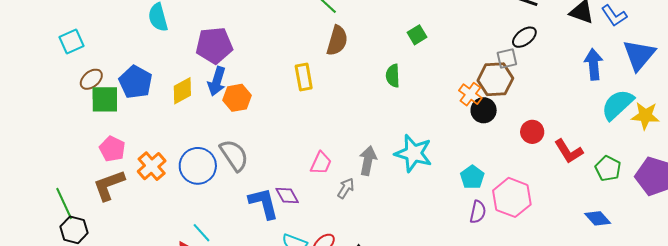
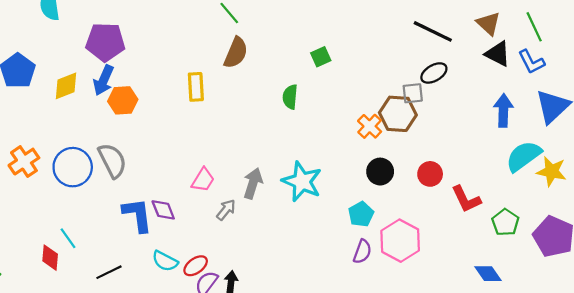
black circle: (484, 110) -> (380, 172), moved

